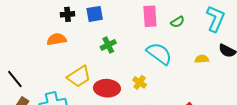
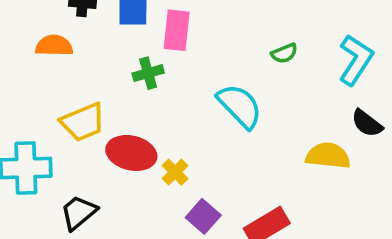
pink rectangle: (150, 16) -> (177, 30), moved
yellow semicircle: (202, 59) -> (328, 156), moved, size x1.6
yellow cross: (140, 82) -> (175, 172), moved

